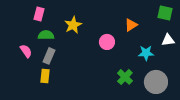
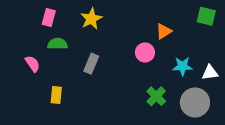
yellow star: (73, 25) -> (91, 19), moved
white triangle: (168, 40) -> (210, 72), moved
pink circle: (107, 42) -> (145, 52), moved
gray rectangle: (49, 56) -> (91, 64), moved

